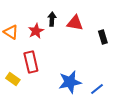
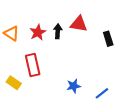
black arrow: (52, 19) -> (58, 31), moved
blue star: (70, 82) -> (74, 86), size x0.6

